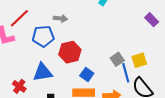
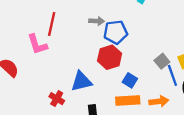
red line: (19, 18) -> (52, 24), turned -30
blue pentagon: (43, 36) -> (116, 32), moved

